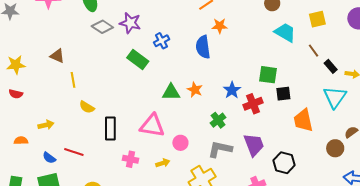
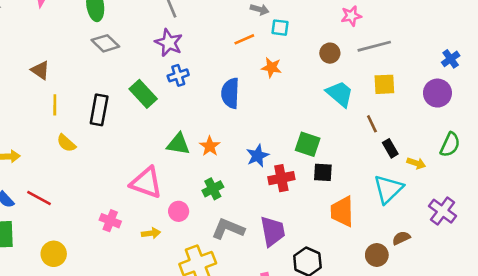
purple star: (130, 23) -> (169, 43), moved
orange star: (220, 26) -> (271, 68), moved
green cross: (218, 120) -> (213, 189), moved
black rectangle: (110, 129) -> (99, 110), moved

